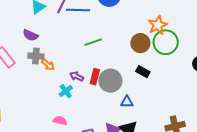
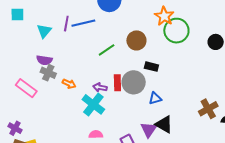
brown circle: (140, 43) -> (136, 40), moved
gray cross: (36, 56) -> (48, 73), moved, turned 35
black rectangle: (143, 72) -> (151, 67), moved
cyan cross: (66, 91) -> (93, 104), size x1.6

